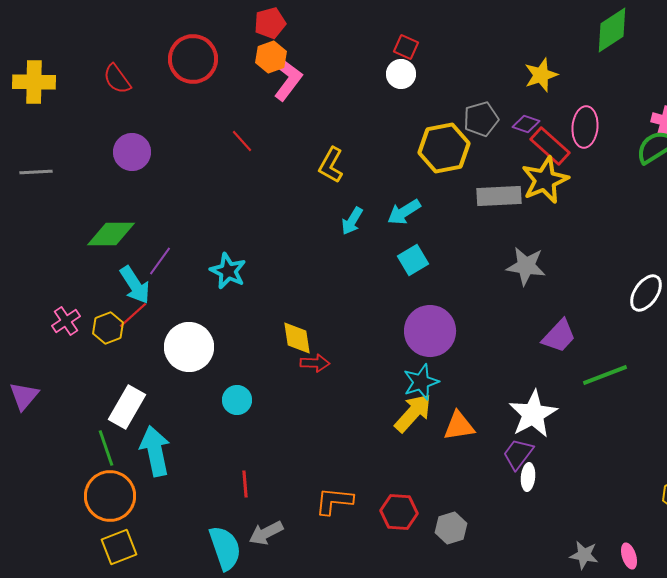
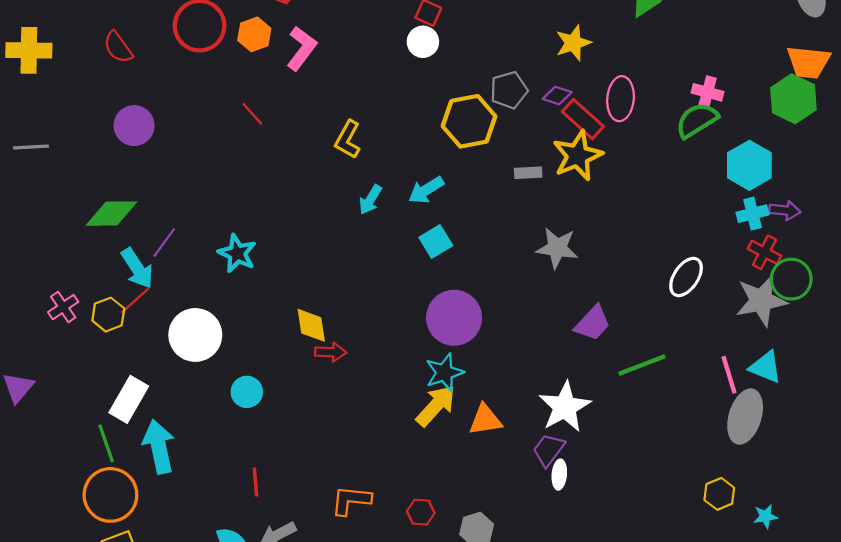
orange hexagon: (271, 57) -> (254, 34), moved
gray rectangle: (499, 196) -> (528, 173), size x0.6
red hexagon: (399, 512) -> (421, 512), size x0.7

